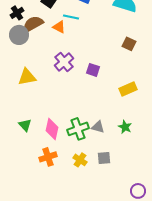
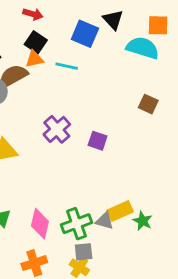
orange triangle: (59, 27) -> (34, 59), moved, turned -40
yellow rectangle: (128, 89) -> (120, 211), moved
gray square: (104, 158) -> (84, 252), moved

